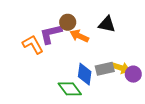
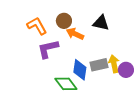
purple L-shape: (51, 34) -> (48, 49), moved
orange L-shape: (33, 44) -> (37, 26), moved
yellow arrow: (121, 68) -> (114, 64), turned -120

